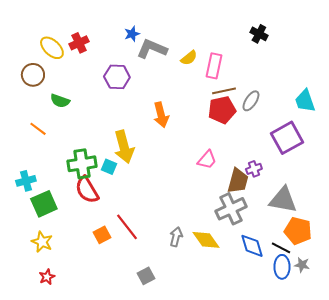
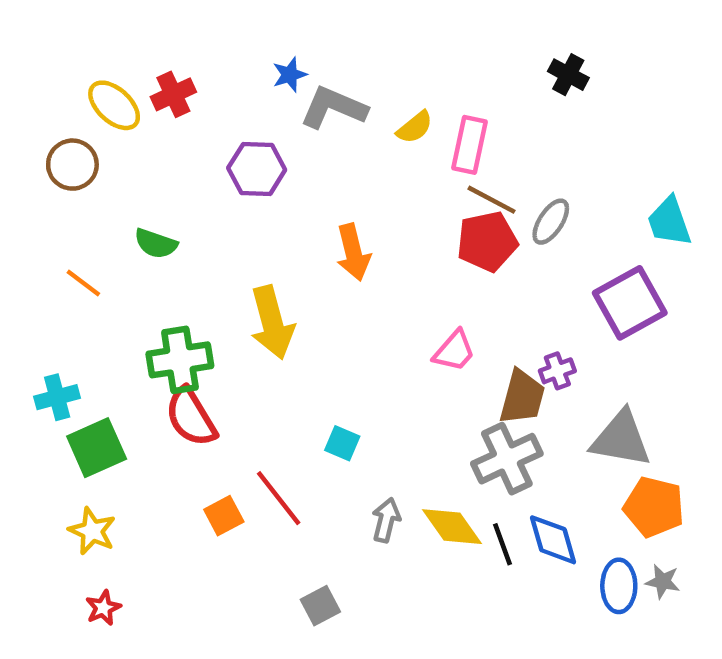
brown line: (224, 91) -> (492, 200), turned 40
green semicircle: (60, 101) -> (156, 244), moved
cyan square: (109, 167) -> (342, 443), moved
black line: (281, 248) -> (502, 544), moved, turned 42

